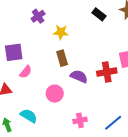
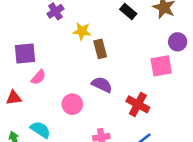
brown rectangle: (62, 58) -> (100, 49), moved
red cross: (107, 72) -> (138, 104), moved, turned 36

